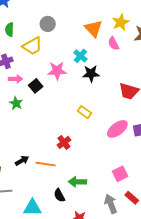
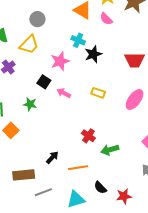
pink arrow: (15, 79) -> (64, 93), moved, turned -136
red cross: (64, 142) -> (88, 136), moved
orange line: (46, 164) -> (78, 168), moved
green arrow: (77, 182) -> (110, 150), moved
black semicircle: (59, 195) -> (100, 188), moved

